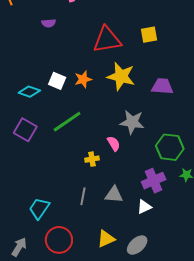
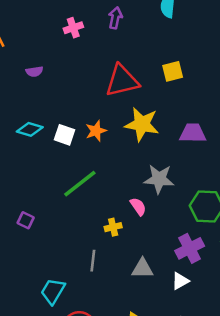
purple semicircle: (49, 23) -> (34, 72), moved
cyan diamond: (29, 92) -> (30, 129), moved
purple square: (25, 130) -> (26, 220), moved, size x0.6
gray line: (83, 196) -> (93, 261), moved

